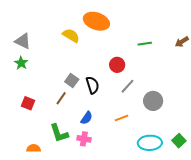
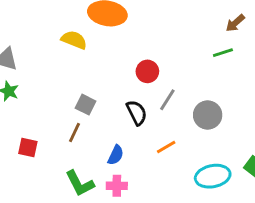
green line: (145, 44) -> (223, 53), moved
black semicircle: (93, 85) -> (137, 113), moved

